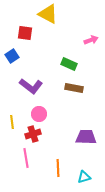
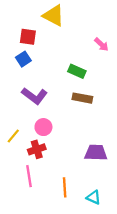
pink arrow: (91, 40) -> (101, 45), turned 64
blue square: (12, 56) -> (23, 59), moved
yellow line: (12, 122) -> (13, 136), turned 48
cyan triangle: (84, 177) -> (94, 197), turned 40

